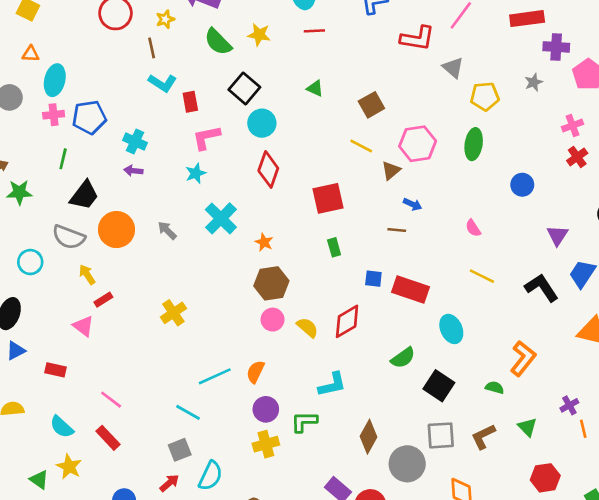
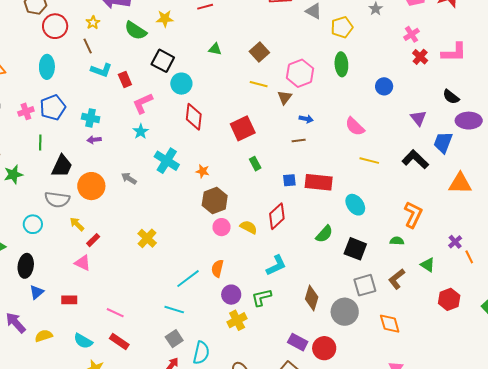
cyan ellipse: (55, 80) -> (47, 67), moved
pink semicircle: (473, 228) -> (355, 127), size x1.5

